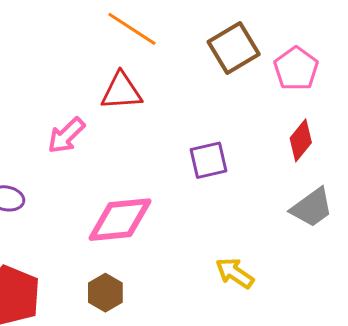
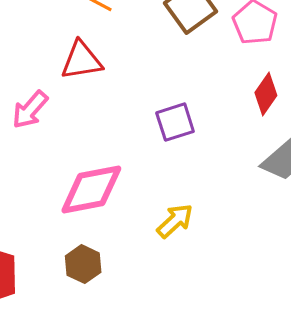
yellow arrow: (235, 273) -> (175, 221), moved, turned 108

